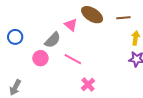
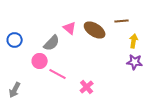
brown ellipse: (92, 15) -> (95, 30), moved
pink line: (73, 59) -> (58, 74), moved

